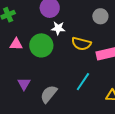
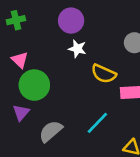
pink triangle: (16, 44) -> (20, 60), turned 32
green circle: (41, 45) -> (34, 85), moved

